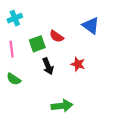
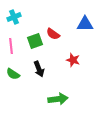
blue triangle: (91, 26) -> (85, 24), turned -36
black arrow: (48, 66) -> (39, 69), moved

